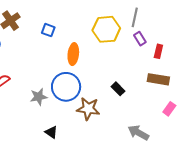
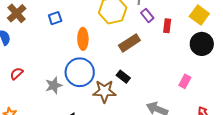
blue square: (48, 30) -> (55, 18), turned -32
brown rectangle: (158, 79) -> (129, 43), moved, turned -35
black rectangle: (118, 89) -> (123, 77), moved

